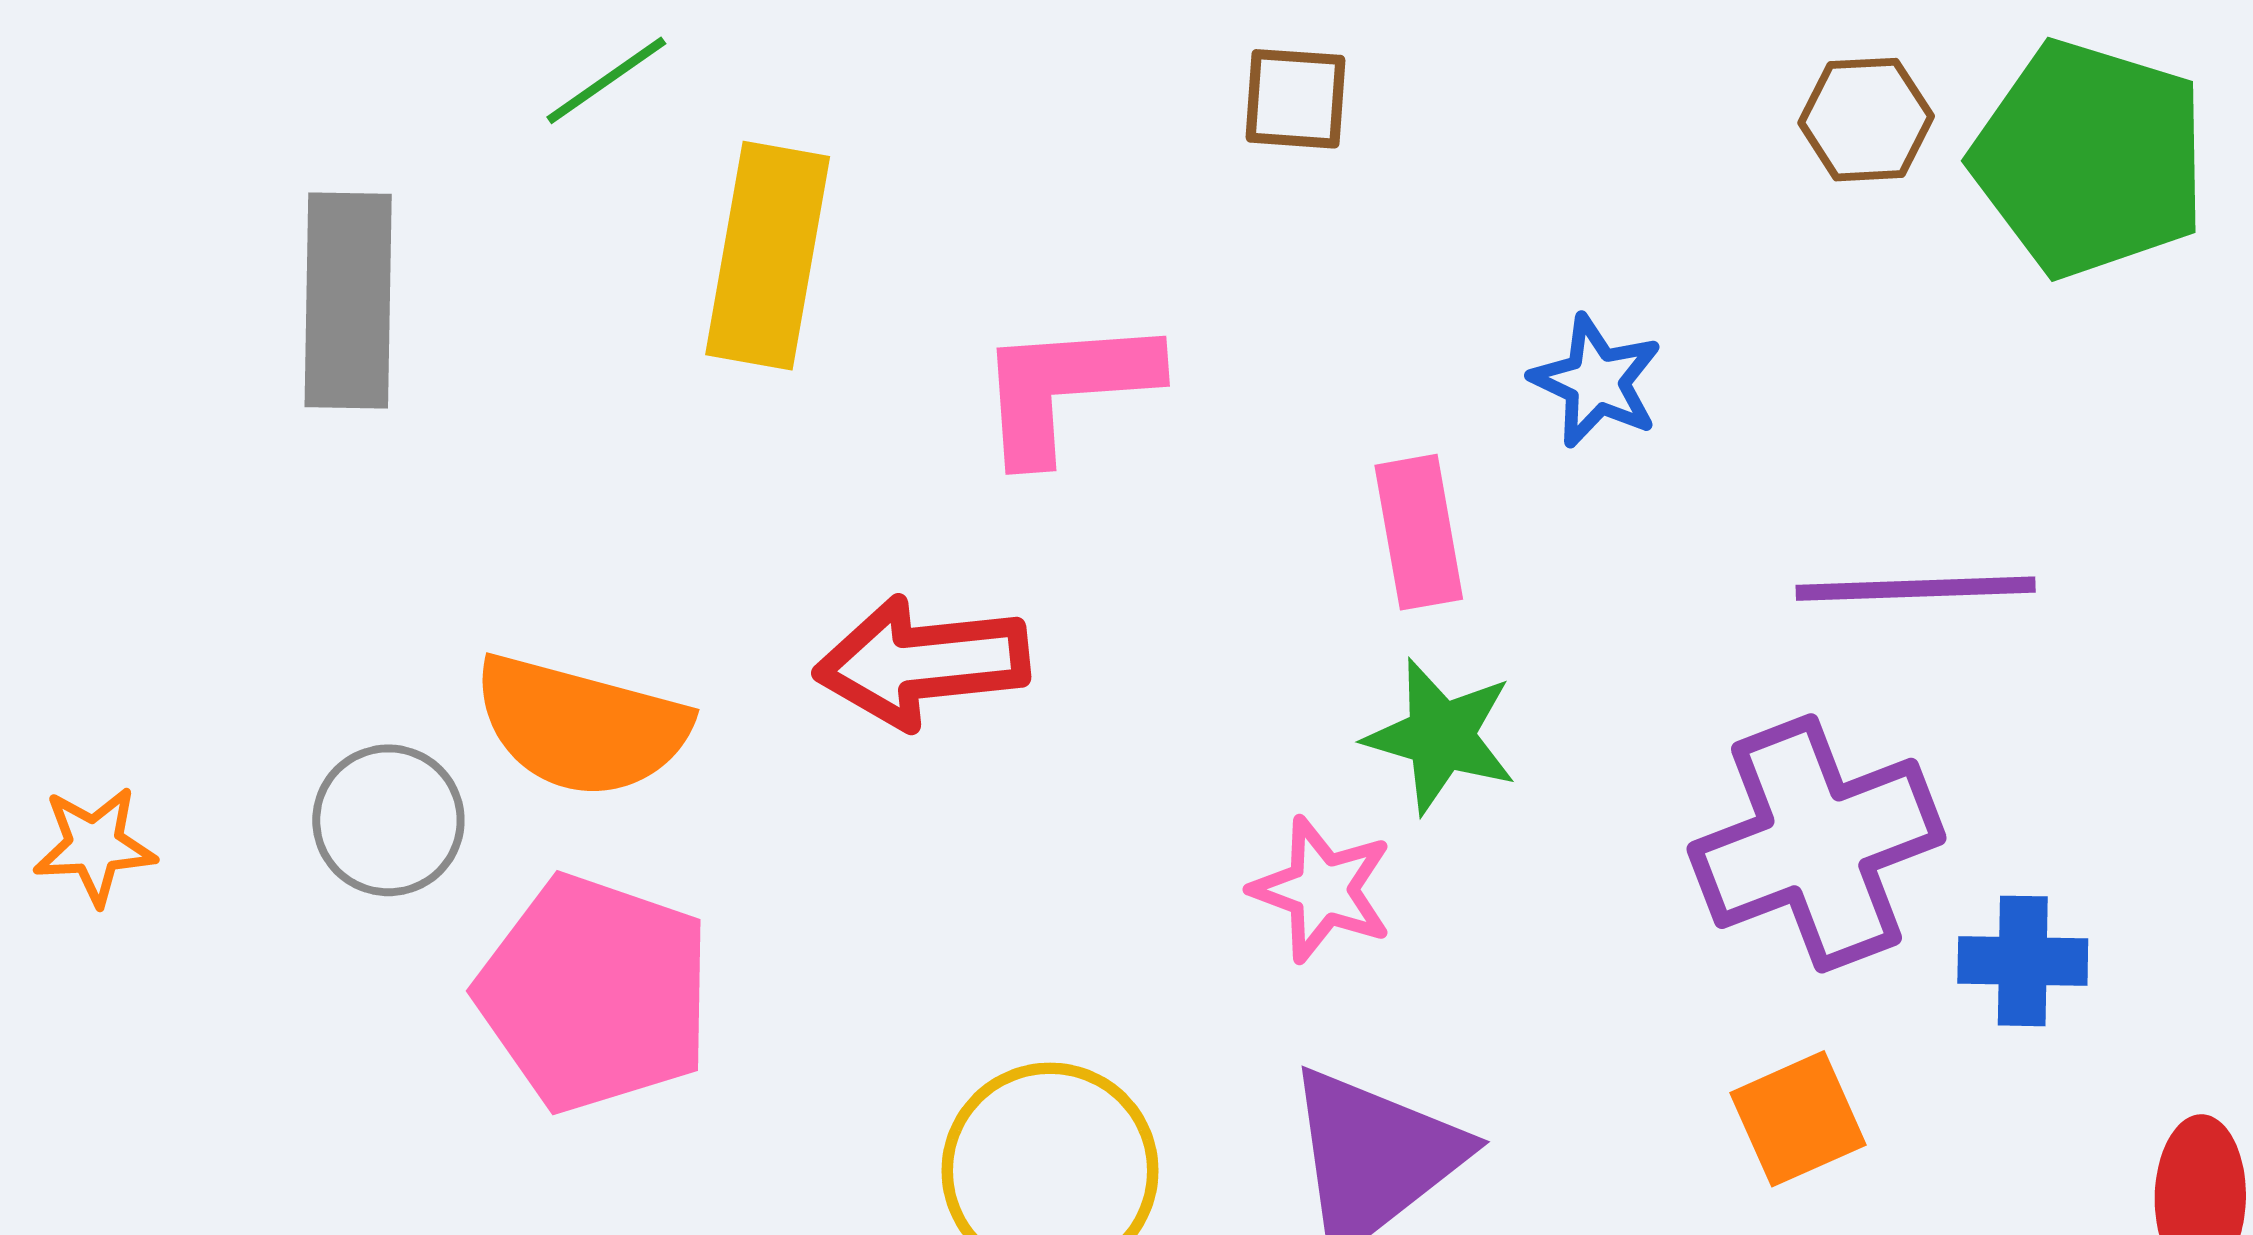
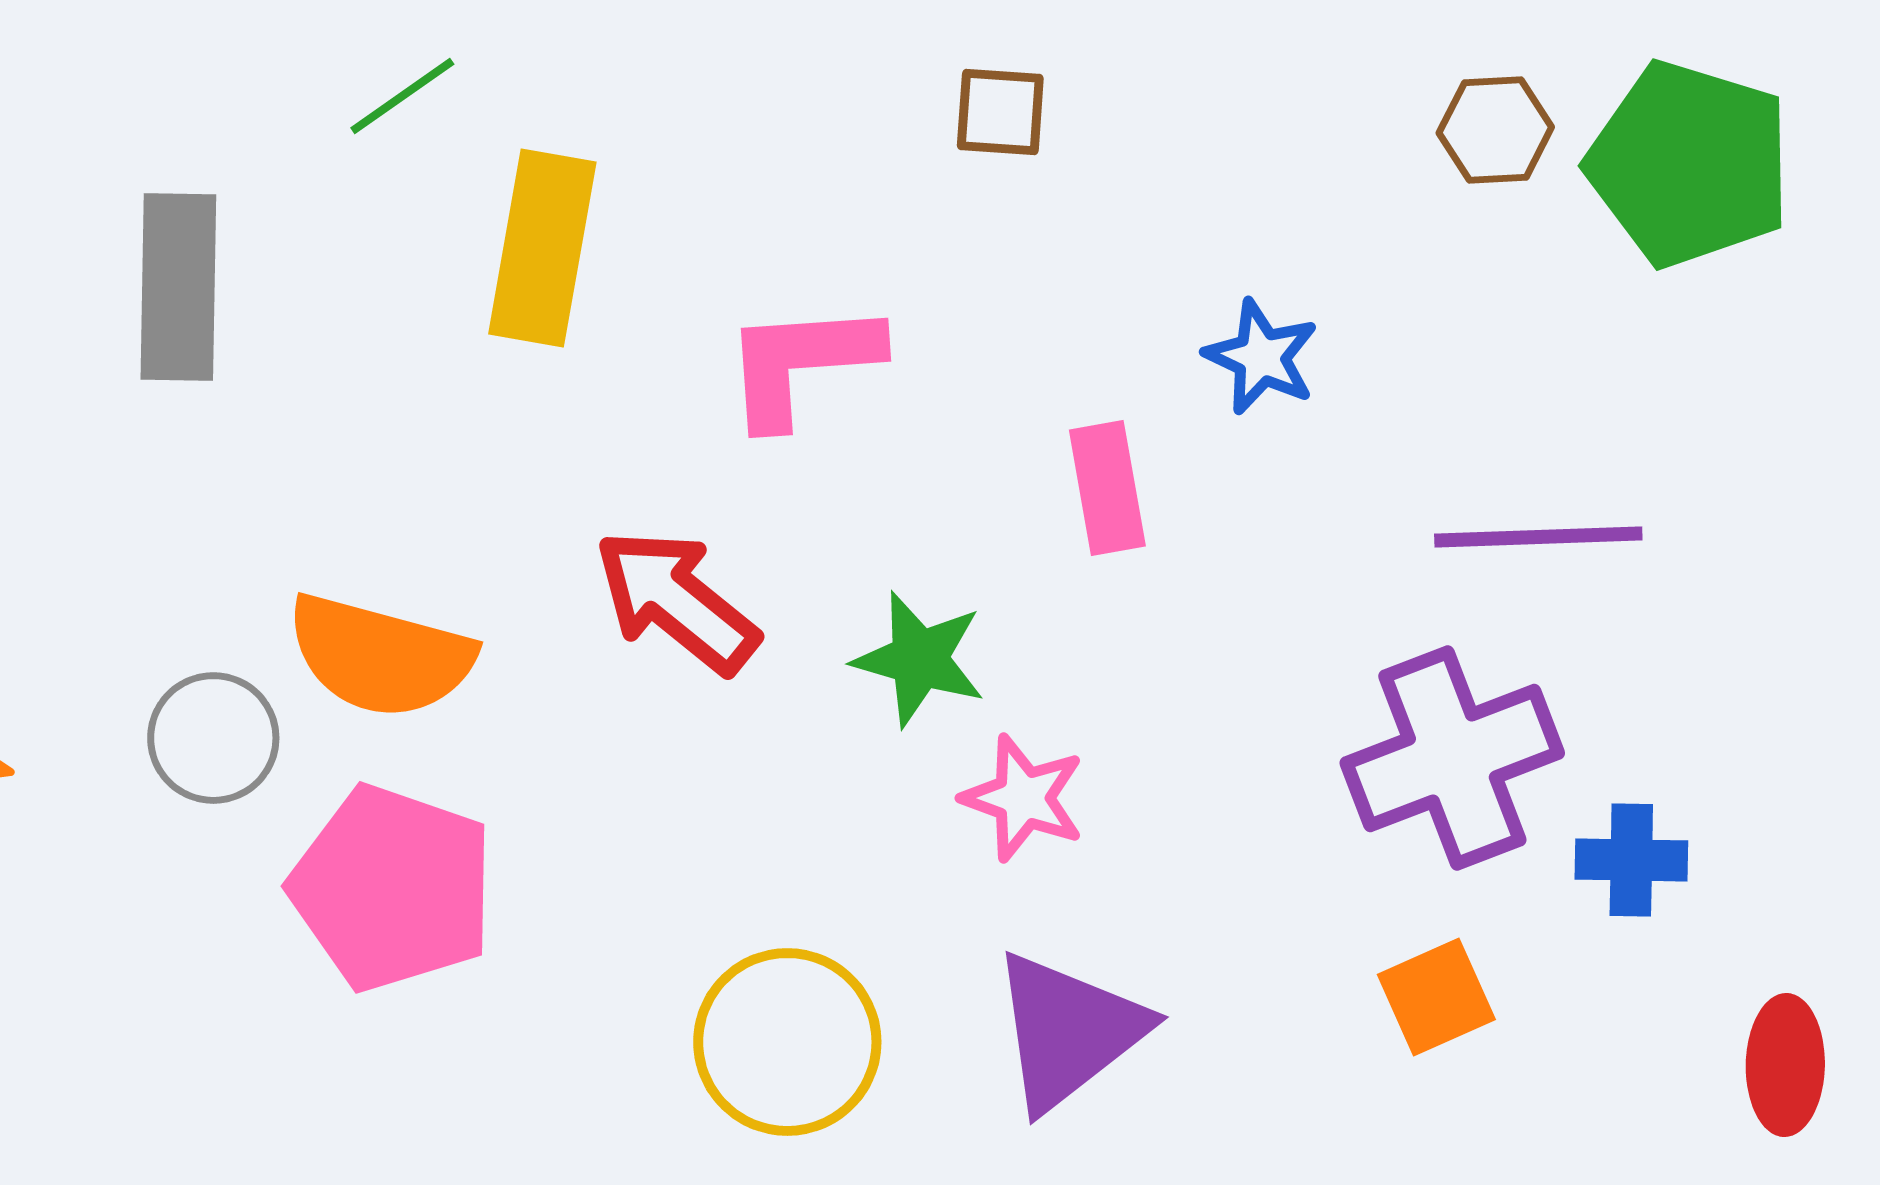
red arrow: (922, 662) -> (676, 601), turned 45
green star: (1441, 736) -> (919, 659), moved

